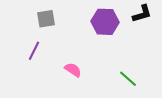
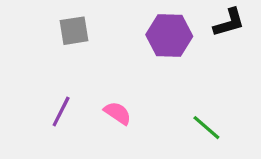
purple line: (34, 51) -> (61, 111), moved

